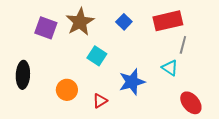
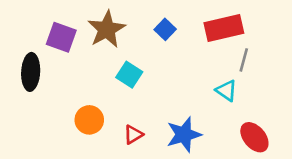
black ellipse: (23, 75) -> (31, 72), moved
blue star: (132, 82) -> (184, 135), moved

